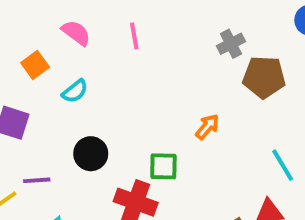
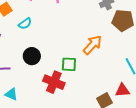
orange arrow: (207, 127) -> (92, 45), size x1.5

